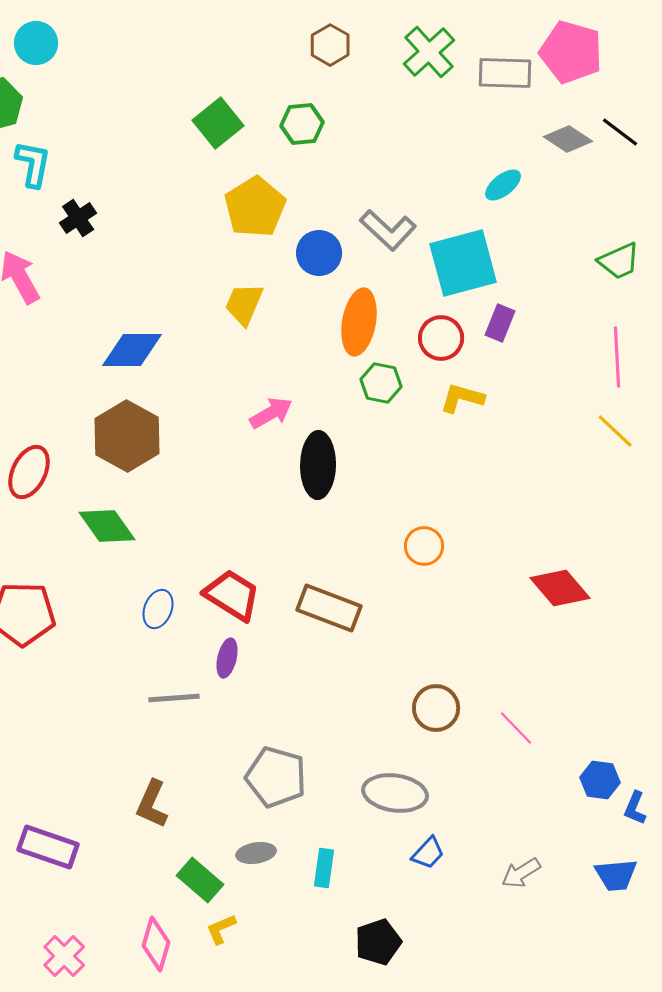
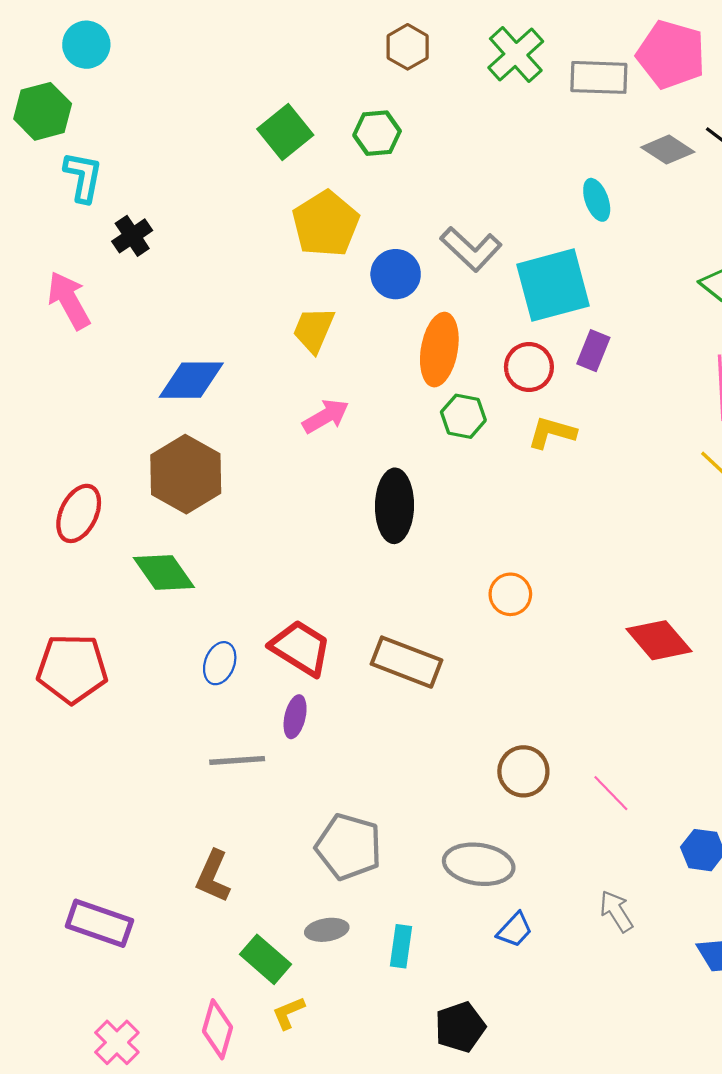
cyan ellipse: (503, 185) -> (597, 200), turned -72
pink arrow: (271, 413) -> (326, 416), moved
gray arrow: (521, 873) -> (616, 911), moved, turned 90

